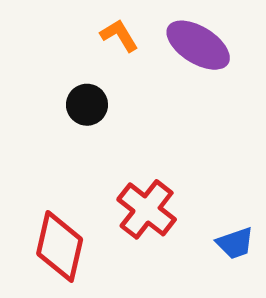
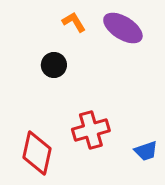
red cross: (147, 209) -> (91, 130), turned 36

